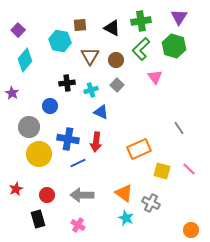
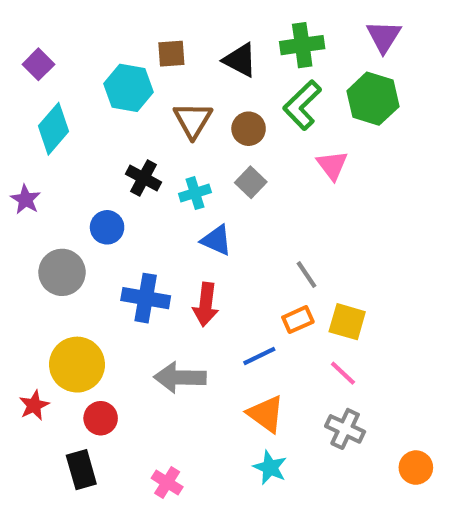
black cross: (67, 83) -> (144, 178), turned 35
gray line: (179, 128) -> (306, 275), moved
orange rectangle: (139, 149) -> (298, 320), size x0.6
yellow circle: (39, 154) -> (77, 365), moved
blue line: (78, 163) -> (259, 356), moved
pink line: (189, 169) -> (343, 373), moved
yellow square: (162, 171) -> (347, 322), moved
gray arrow: (82, 195) -> (180, 377), moved
gray cross: (151, 203) -> (345, 429), moved
orange circle: (191, 230) -> (416, 468), moved

